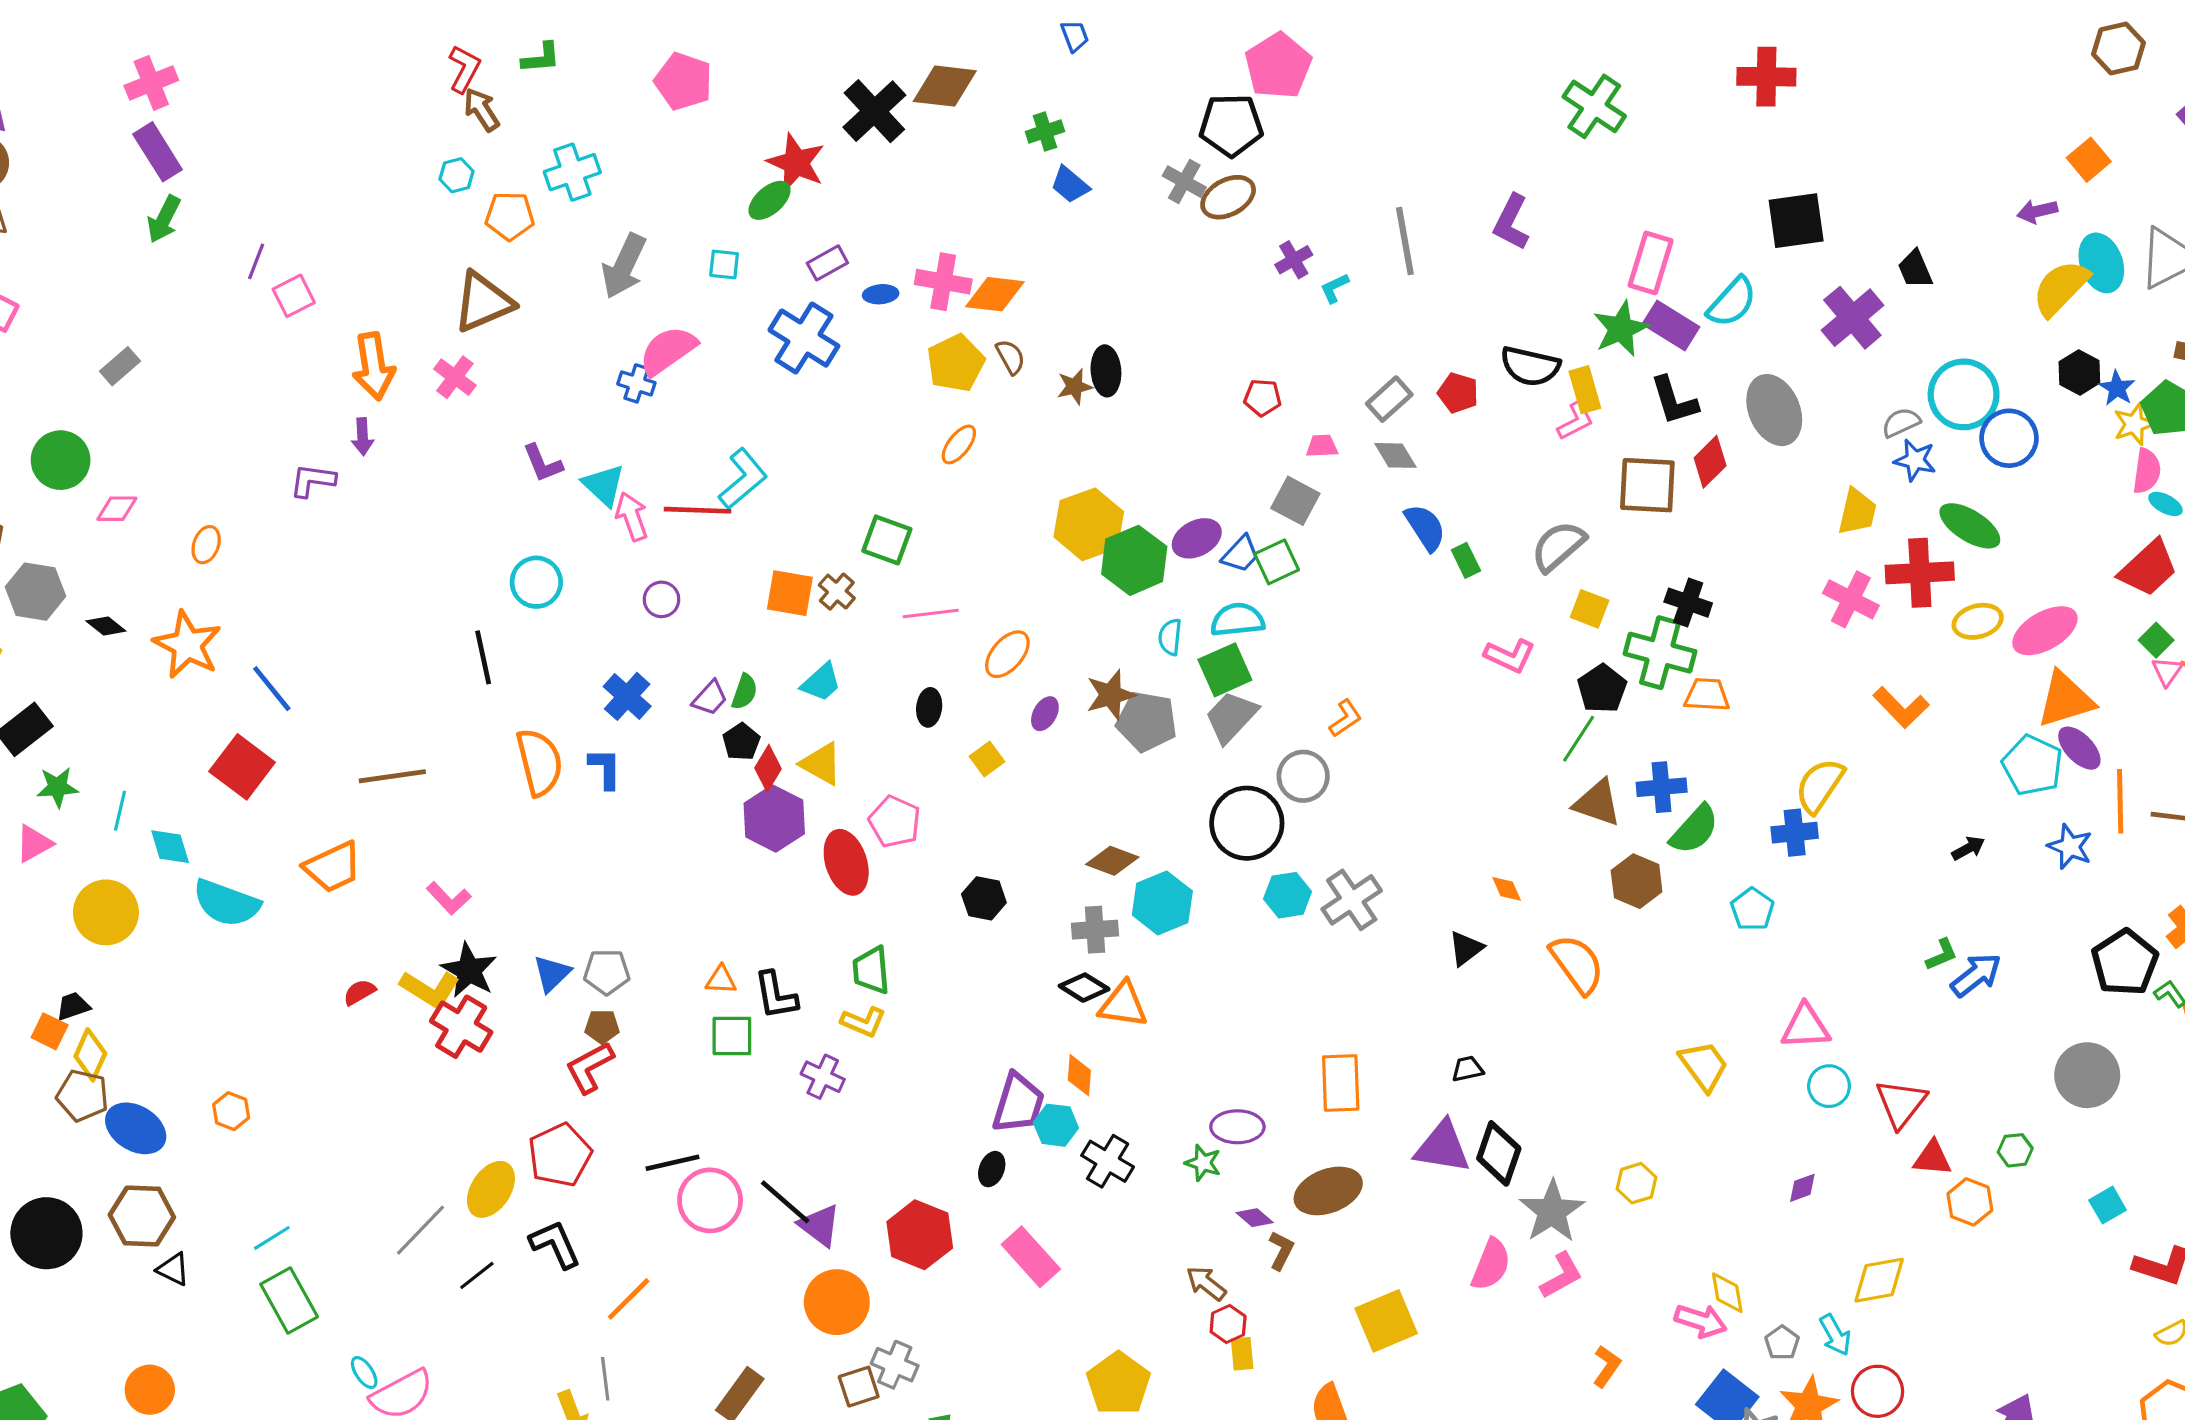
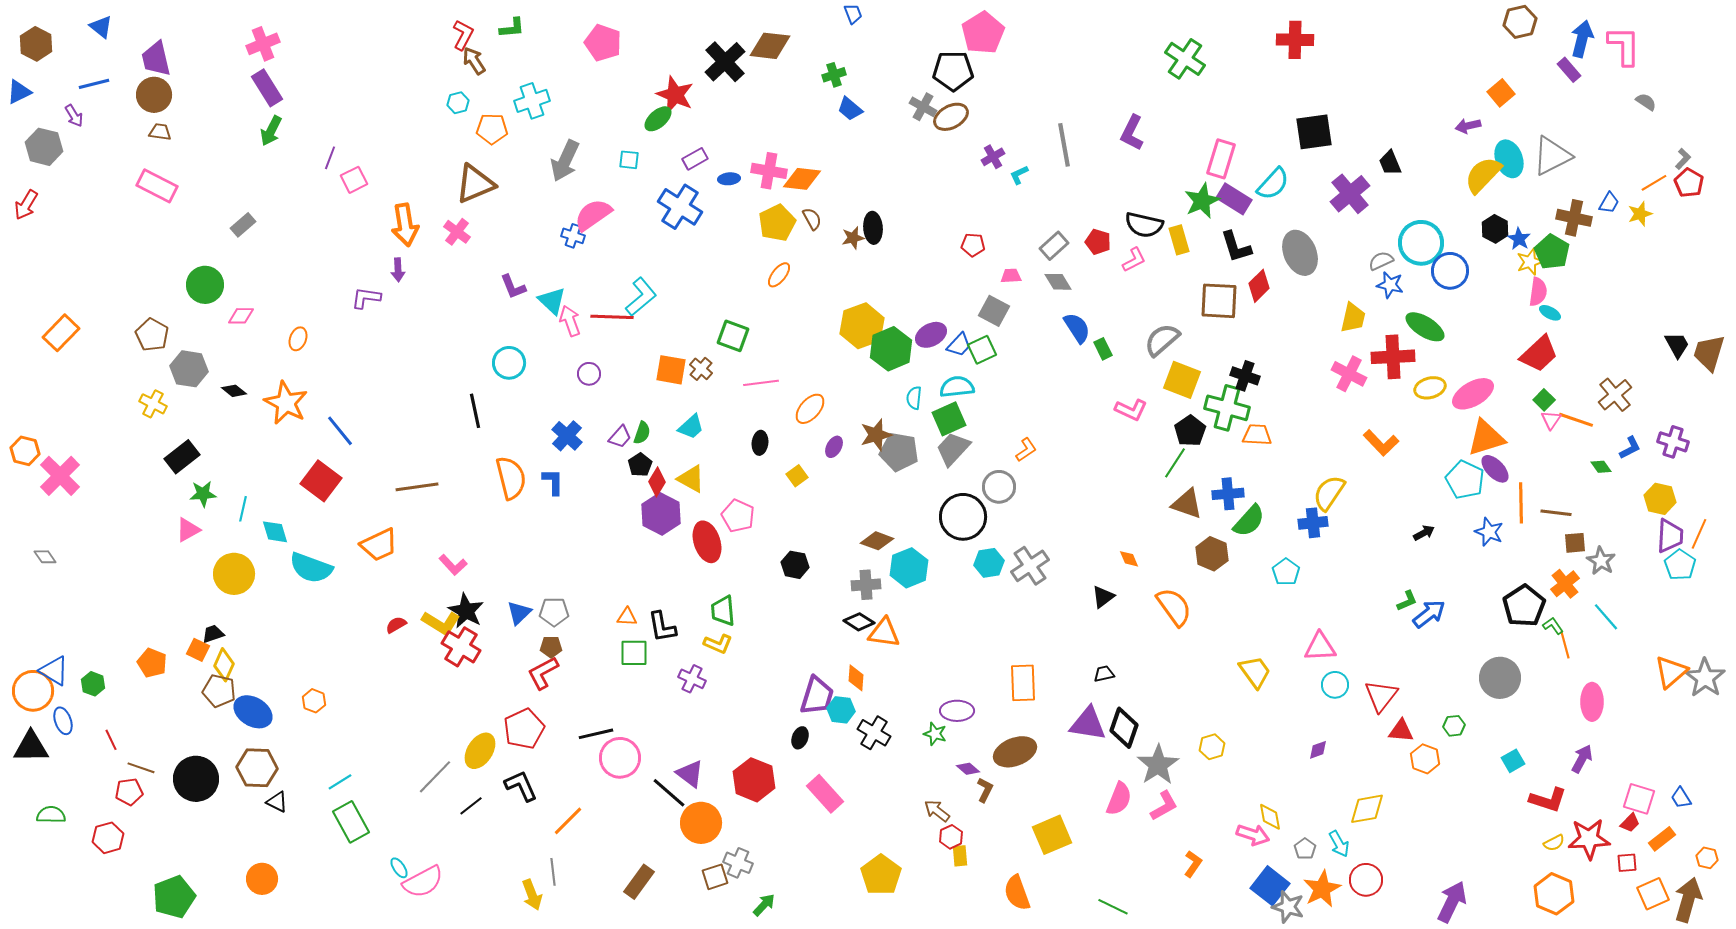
pink L-shape: (1575, 421) -> (1134, 260), moved
yellow square: (1590, 609) -> (1182, 380), size x1.5
black line: (785, 1202) -> (669, 793), moved

